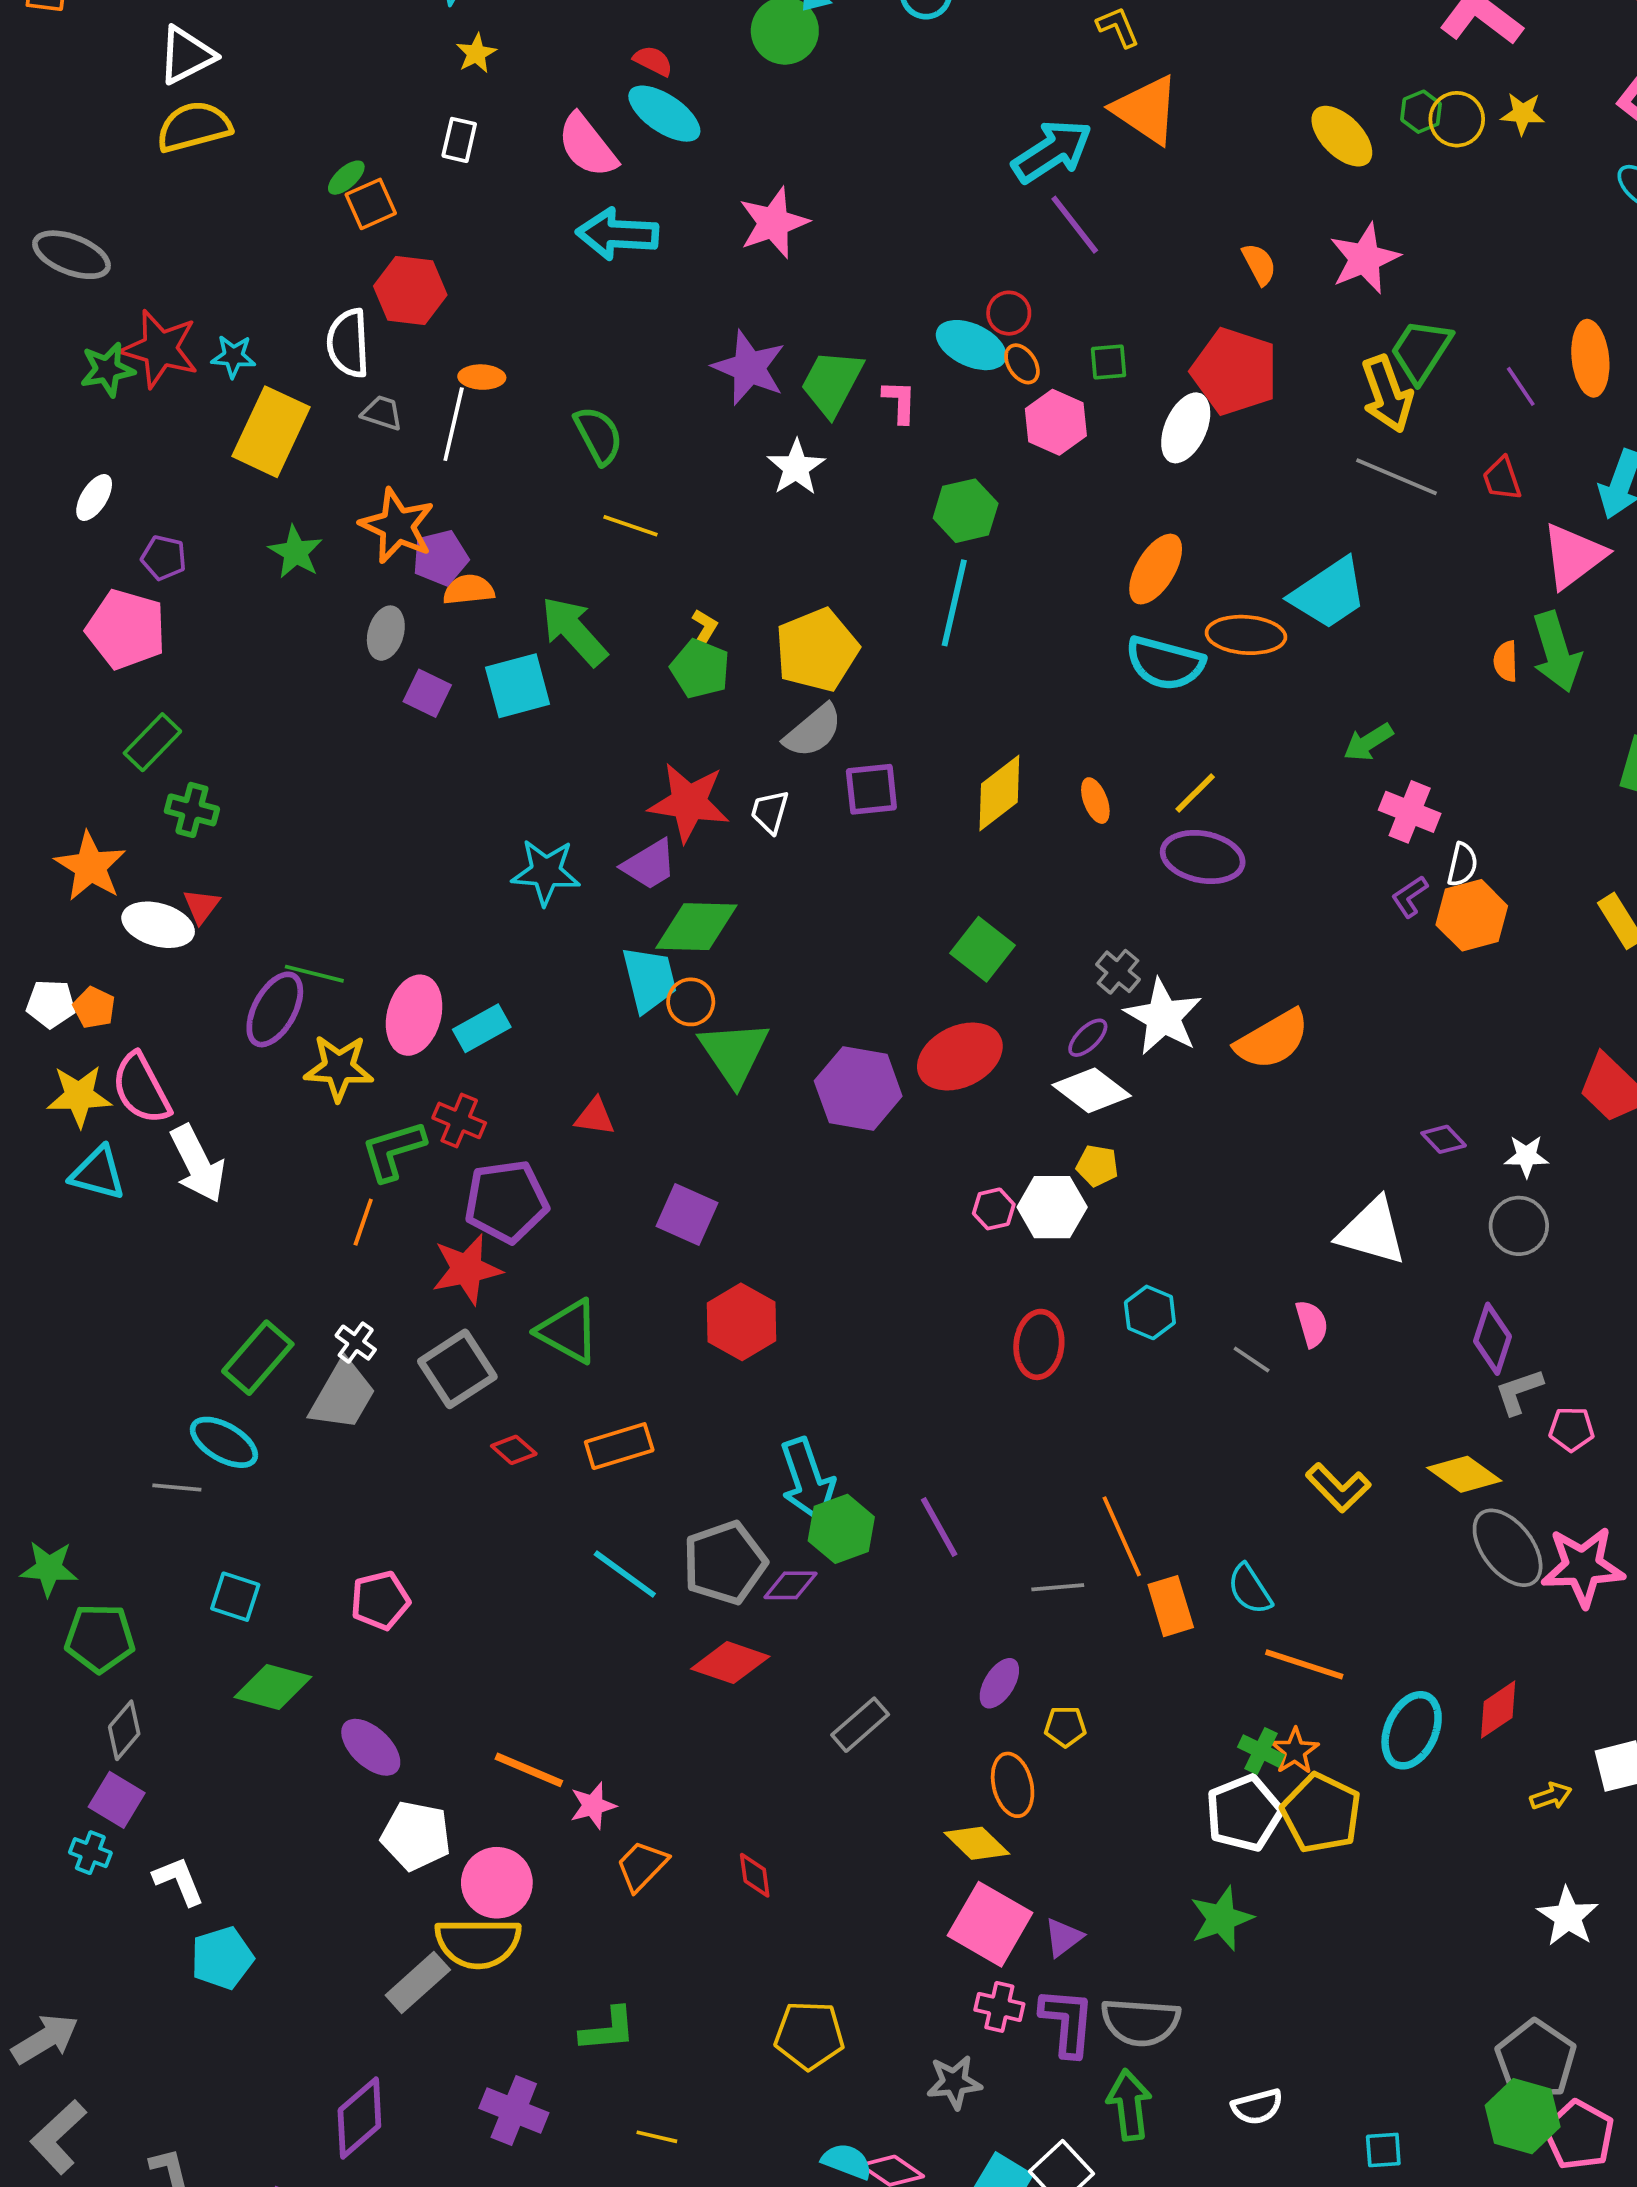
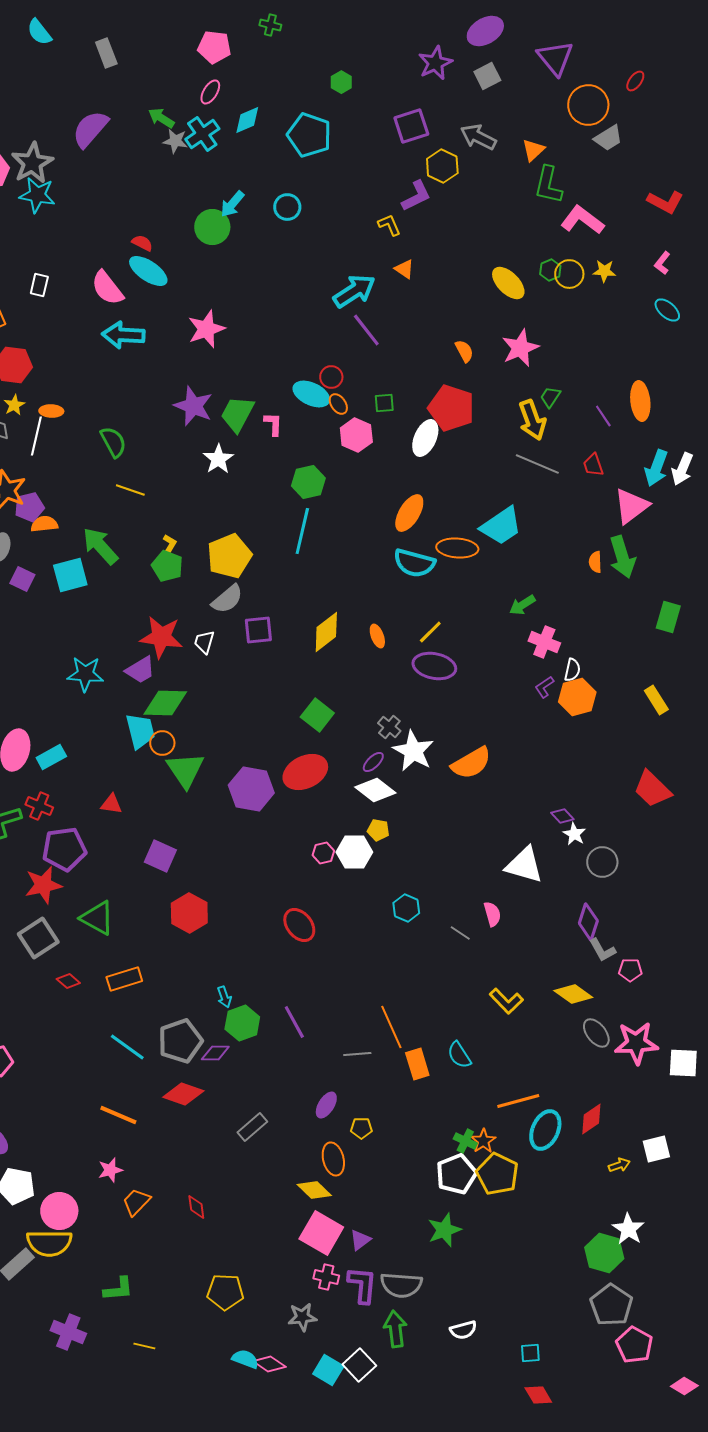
yellow star: (476, 53) -> (14, 405), moved
orange triangle: (1146, 110) -> (404, 269), size x0.5
green trapezoid: (1421, 351) -> (550, 397), size x0.6
white star: (1526, 1156) -> (574, 834), moved, turned 30
red ellipse: (1039, 1344) -> (299, 925), moved, turned -44
gray L-shape: (1519, 1392) -> (602, 950), turned -100
cyan arrow: (807, 1480) -> (224, 997), size x0.5
gray ellipse: (1508, 1548) -> (596, 1033), size x0.7
orange line: (1304, 1664) -> (518, 1101), moved, turned -33
orange line: (529, 1770) -> (118, 1115), moved
green hexagon: (1523, 2116) -> (604, 1253), moved

